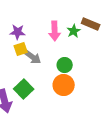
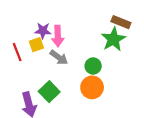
pink arrow: (55, 31) -> (58, 36), moved
green star: (74, 31) -> (113, 39), moved, size x1.6
yellow square: (21, 49) -> (36, 45), moved

